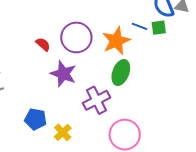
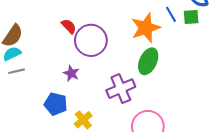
blue line: (139, 26) -> (171, 14), turned 35
purple circle: (76, 37) -> (91, 40), moved
purple star: (63, 74) -> (71, 73), moved, size x0.6

